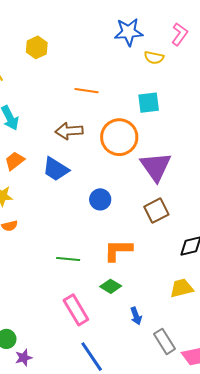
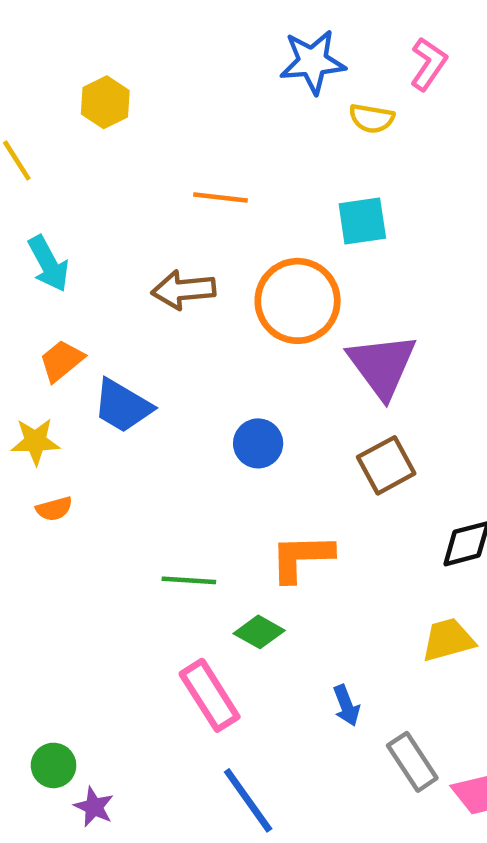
blue trapezoid: (56, 169) -> (123, 406), moved
green diamond: (111, 286) -> (259, 632), moved
purple star: (24, 358) -> (94, 807), turned -30

